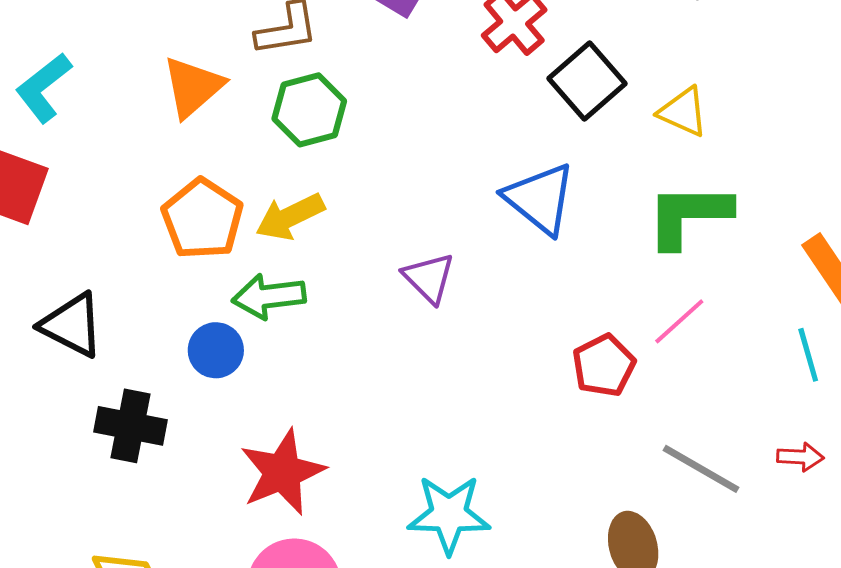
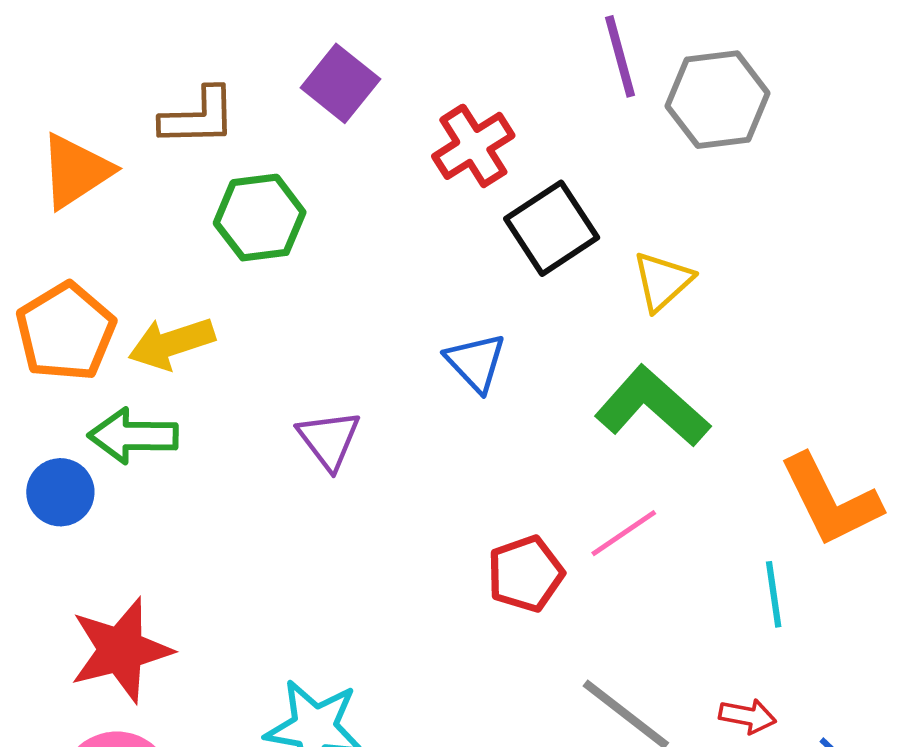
green hexagon: (309, 110) -> (260, 218), moved
yellow triangle: (683, 112) -> (663, 281), turned 46
blue triangle: (540, 199) -> (476, 362), size x0.7
green L-shape: (689, 215) -> (652, 406), turned 34

